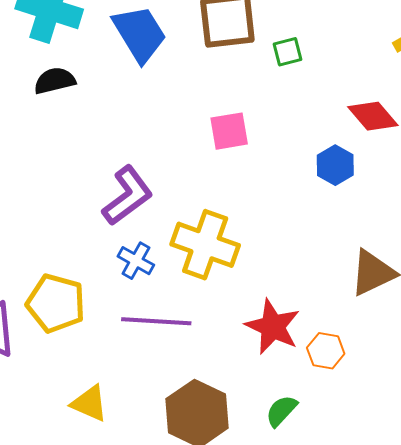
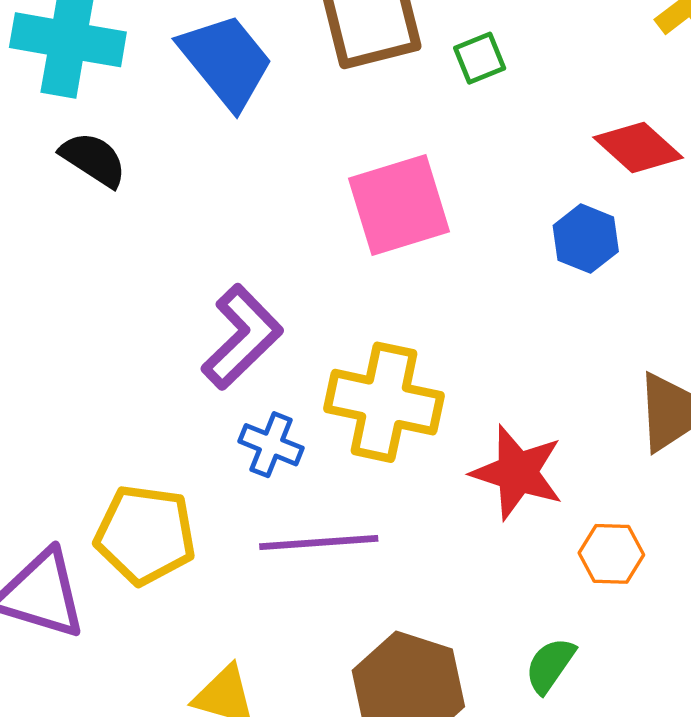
black semicircle: (55, 81) -> (93, 159), turned 54
pink square: (229, 131) -> (399, 205), size x1.5
red star: (273, 327) -> (517, 472), moved

